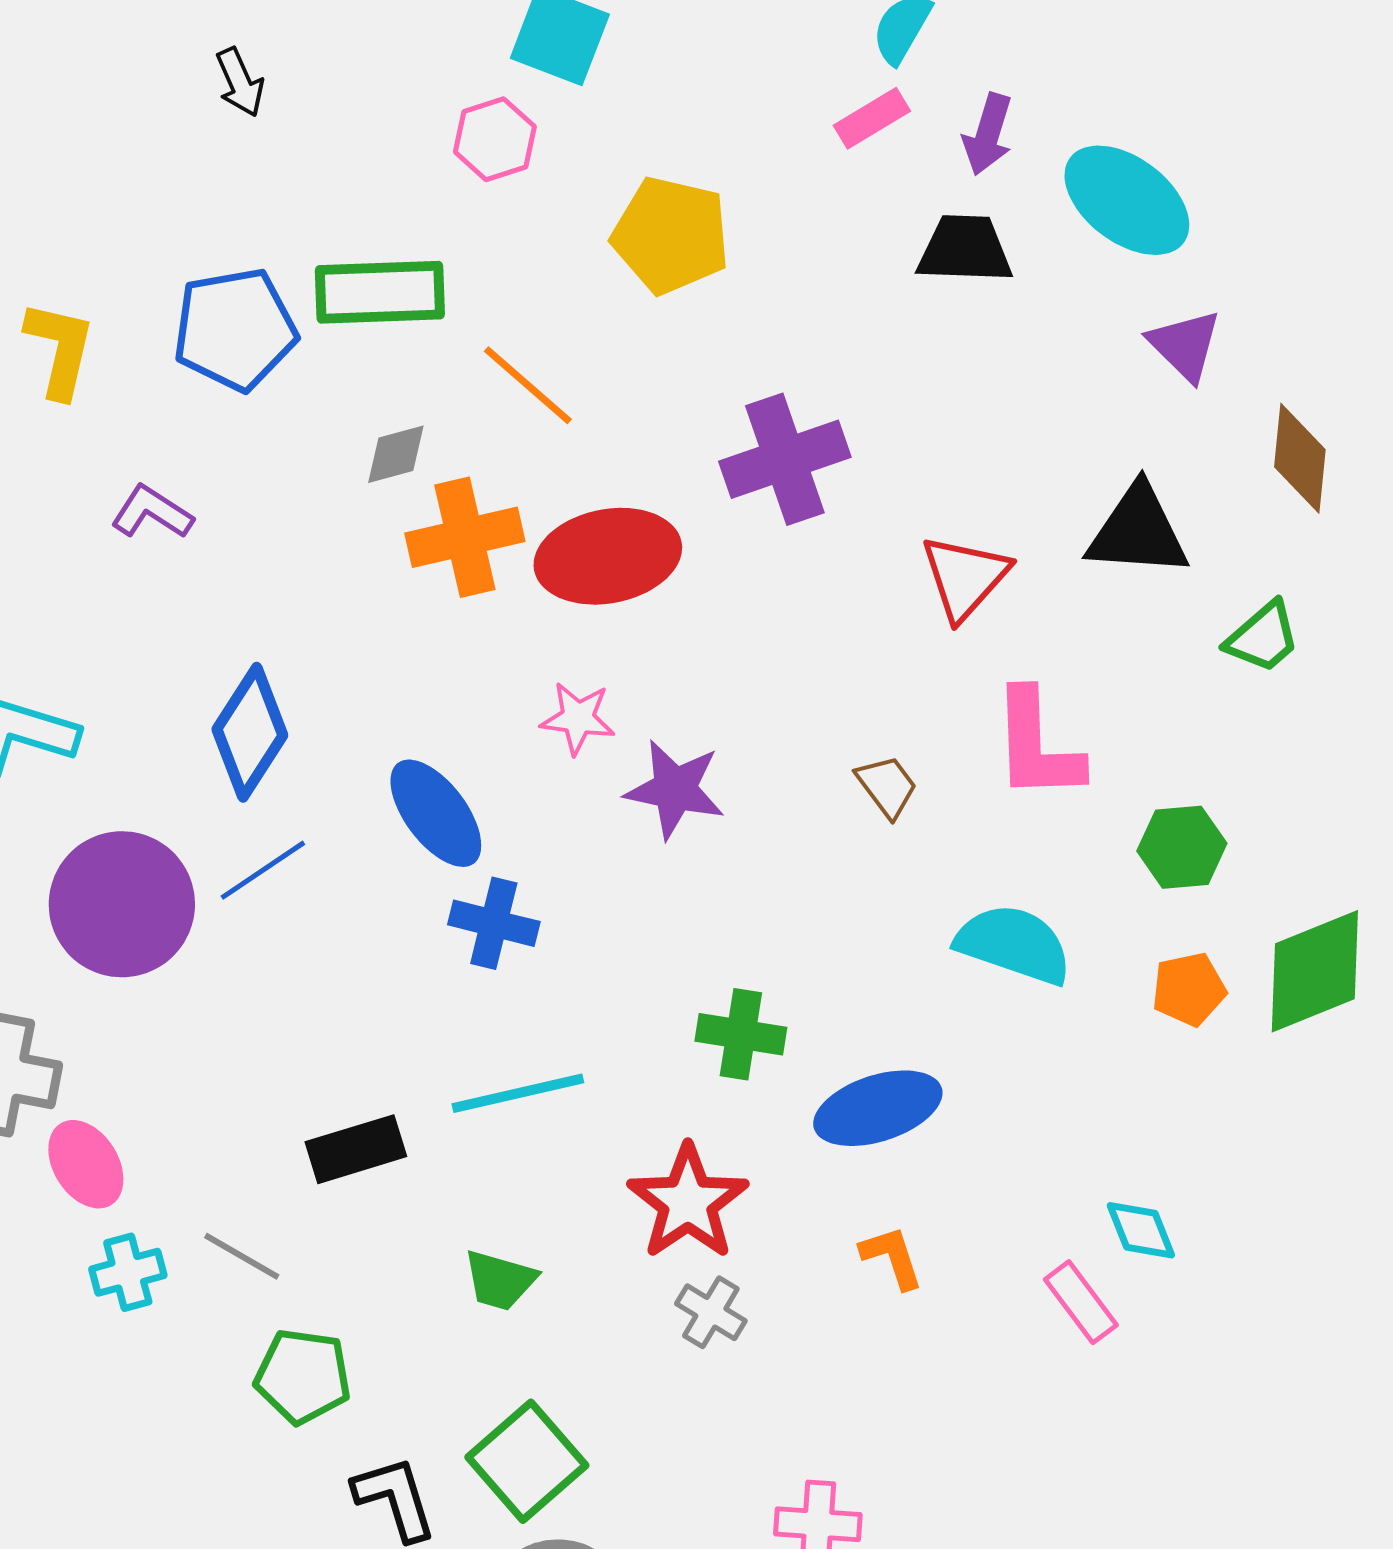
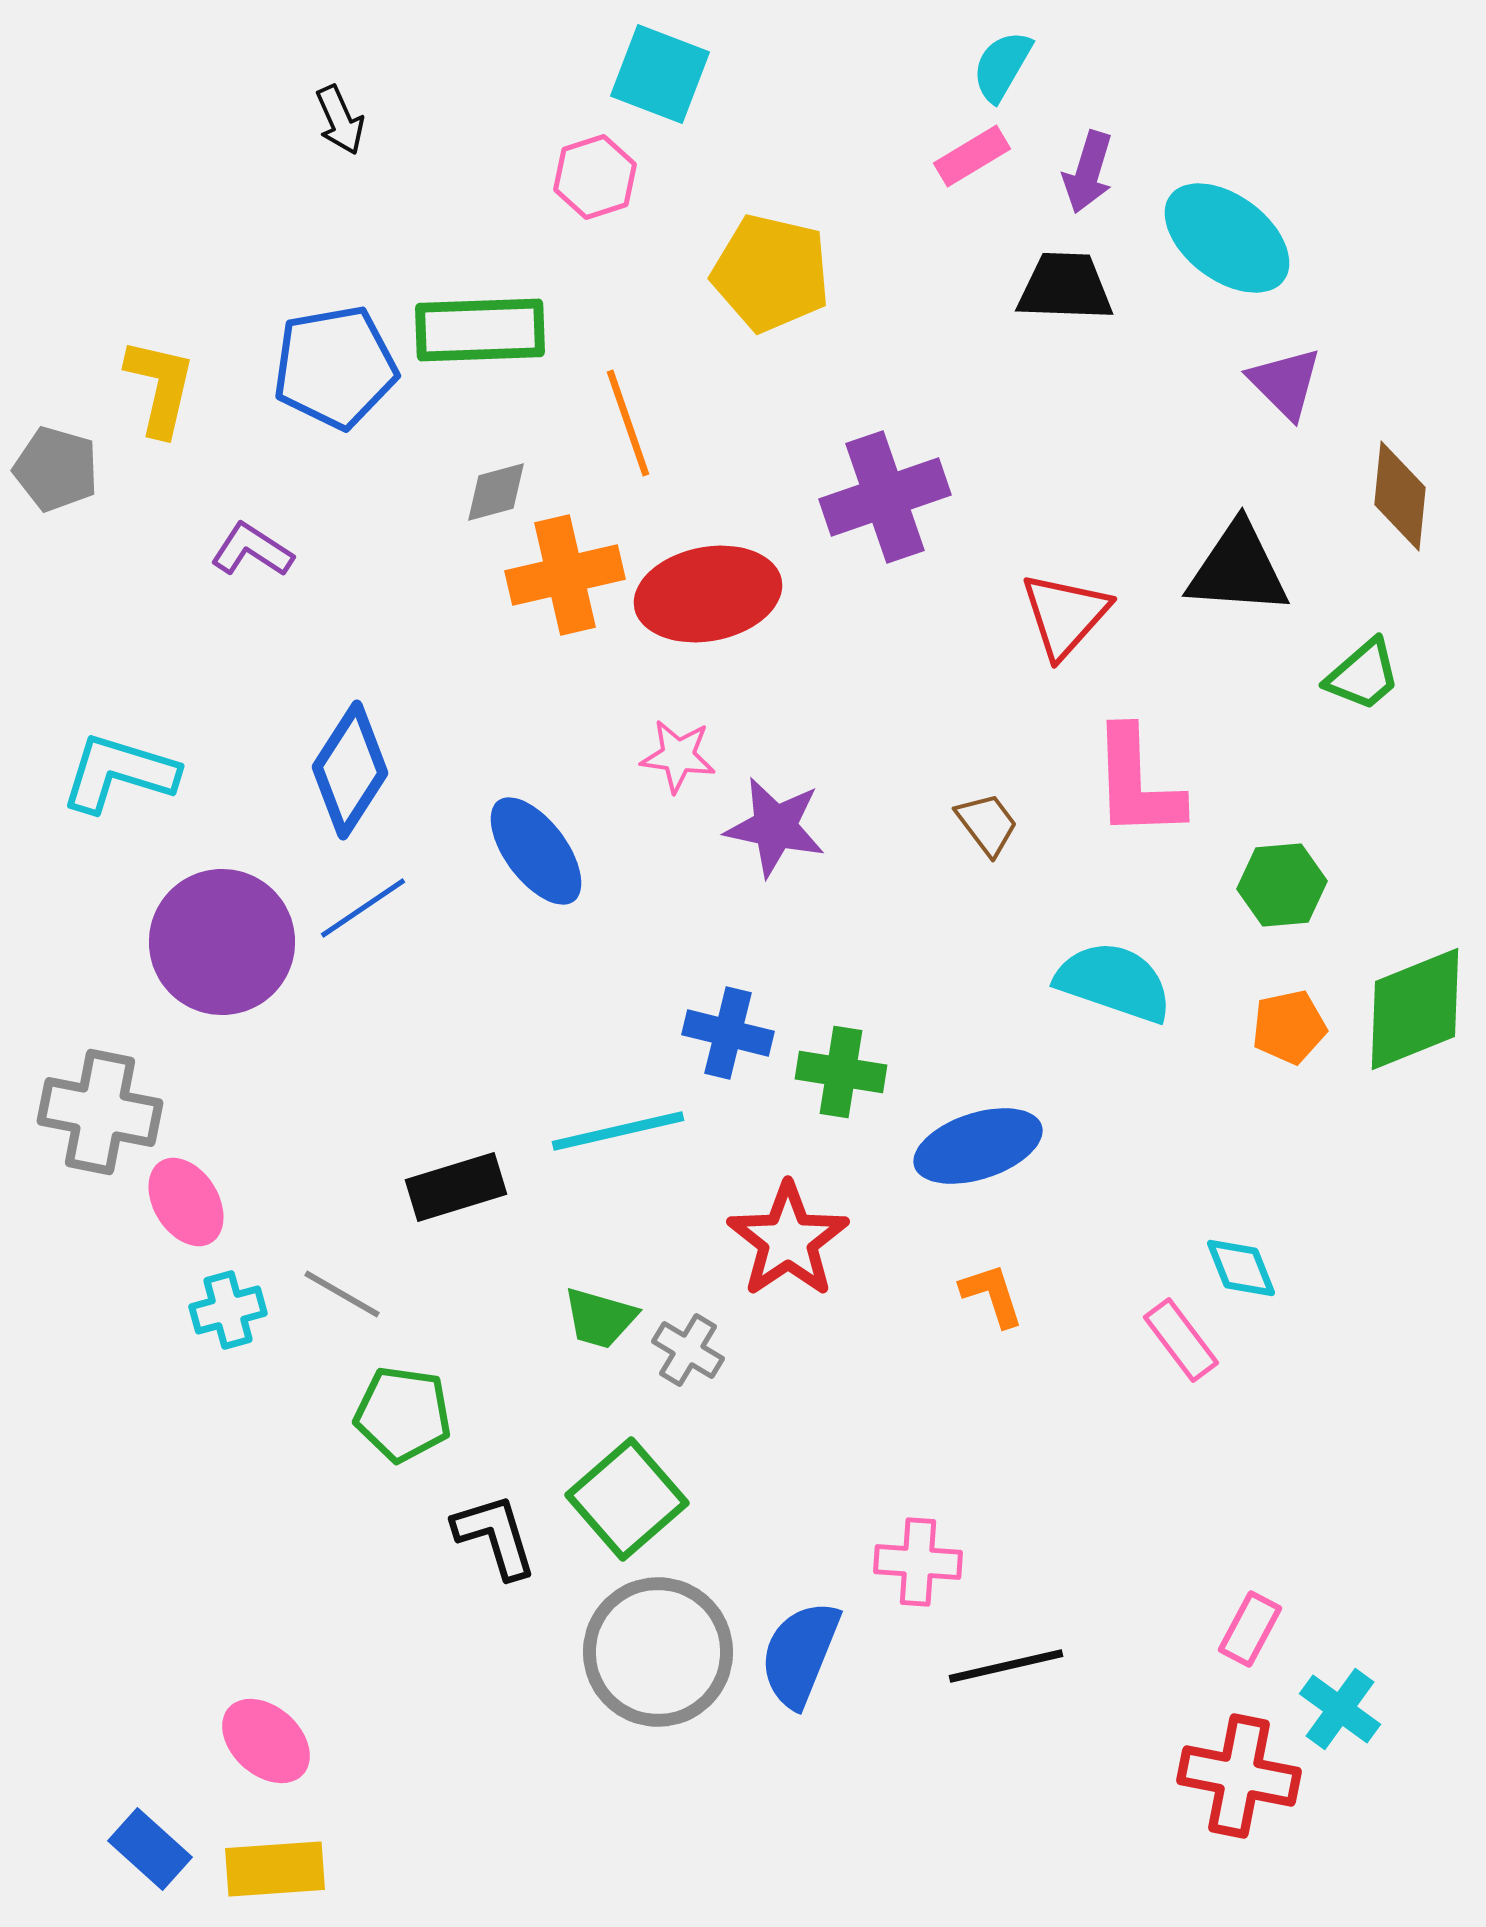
orange line: (528, 385) -> (628, 423), turned 30
blue cross: (494, 923) -> (728, 1033), moved
gray cross: (711, 1312) -> (688, 1350), moved

